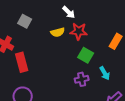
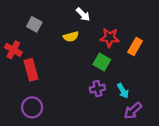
red star: (79, 31) -> (110, 38), moved
cyan arrow: (105, 73) -> (123, 91), moved

